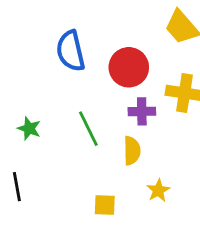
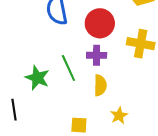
purple cross: (142, 111) -> (97, 55), moved
green star: (29, 129) -> (37, 78), moved, size x1.4

